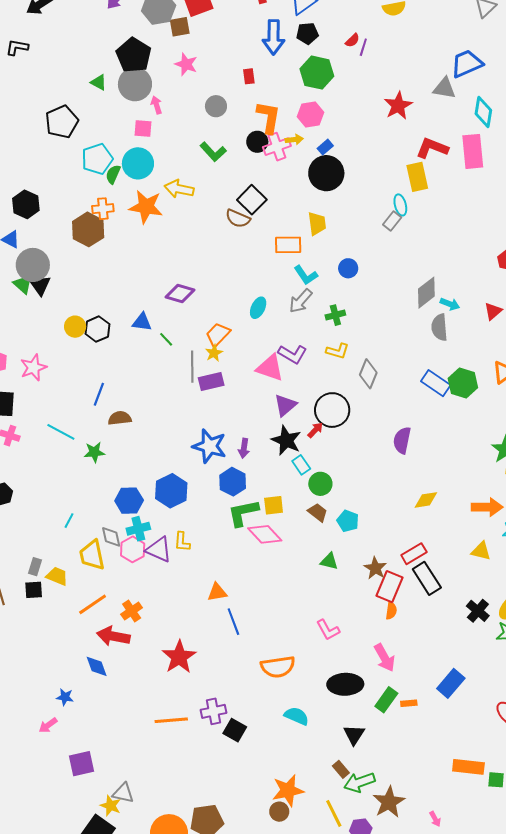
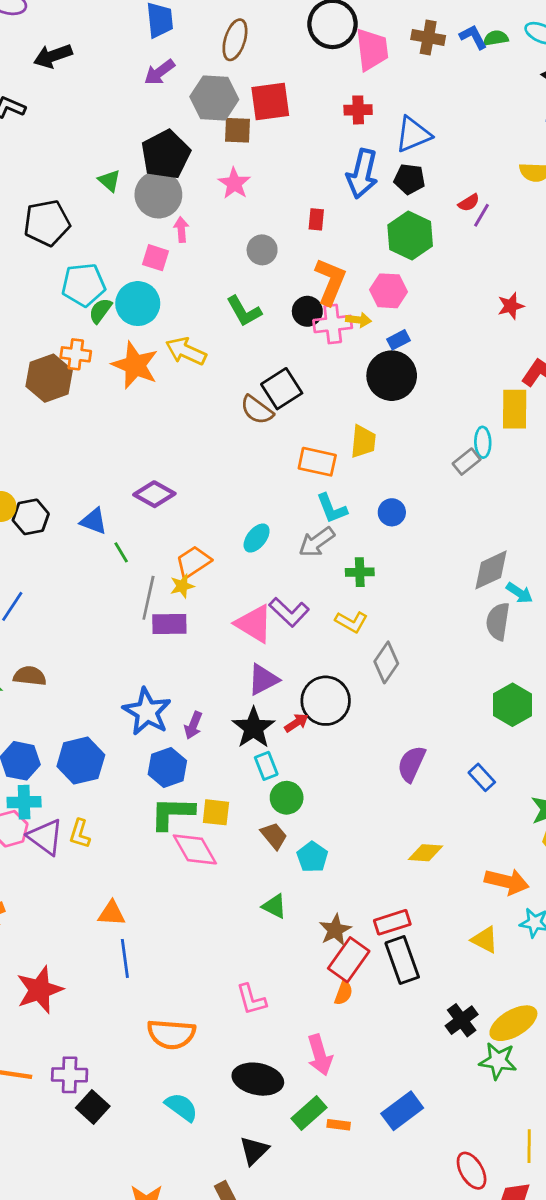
red star: (398, 106) -> (511, 306), size x0.7
blue rectangle: (436, 383) -> (482, 777), moved, size x0.7
brown semicircle: (120, 418) -> (30, 676), moved

